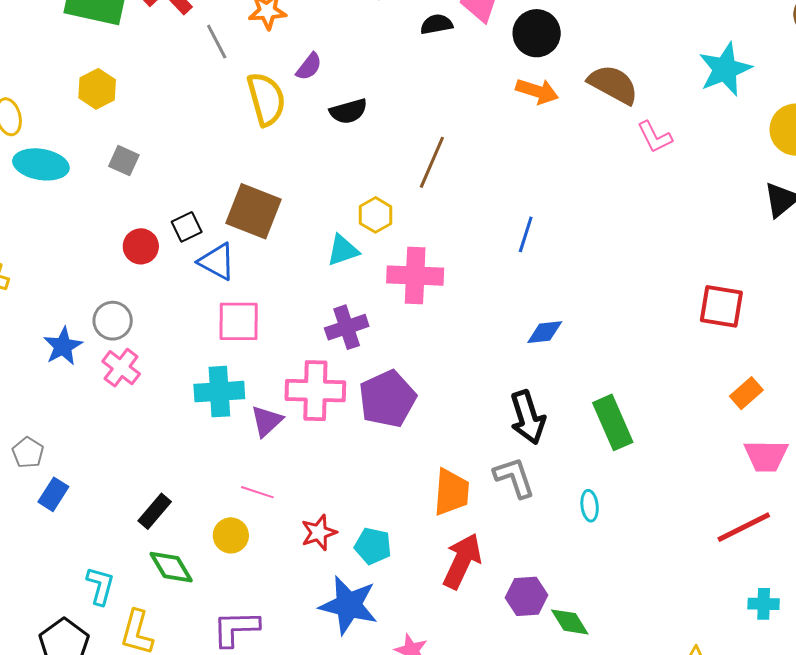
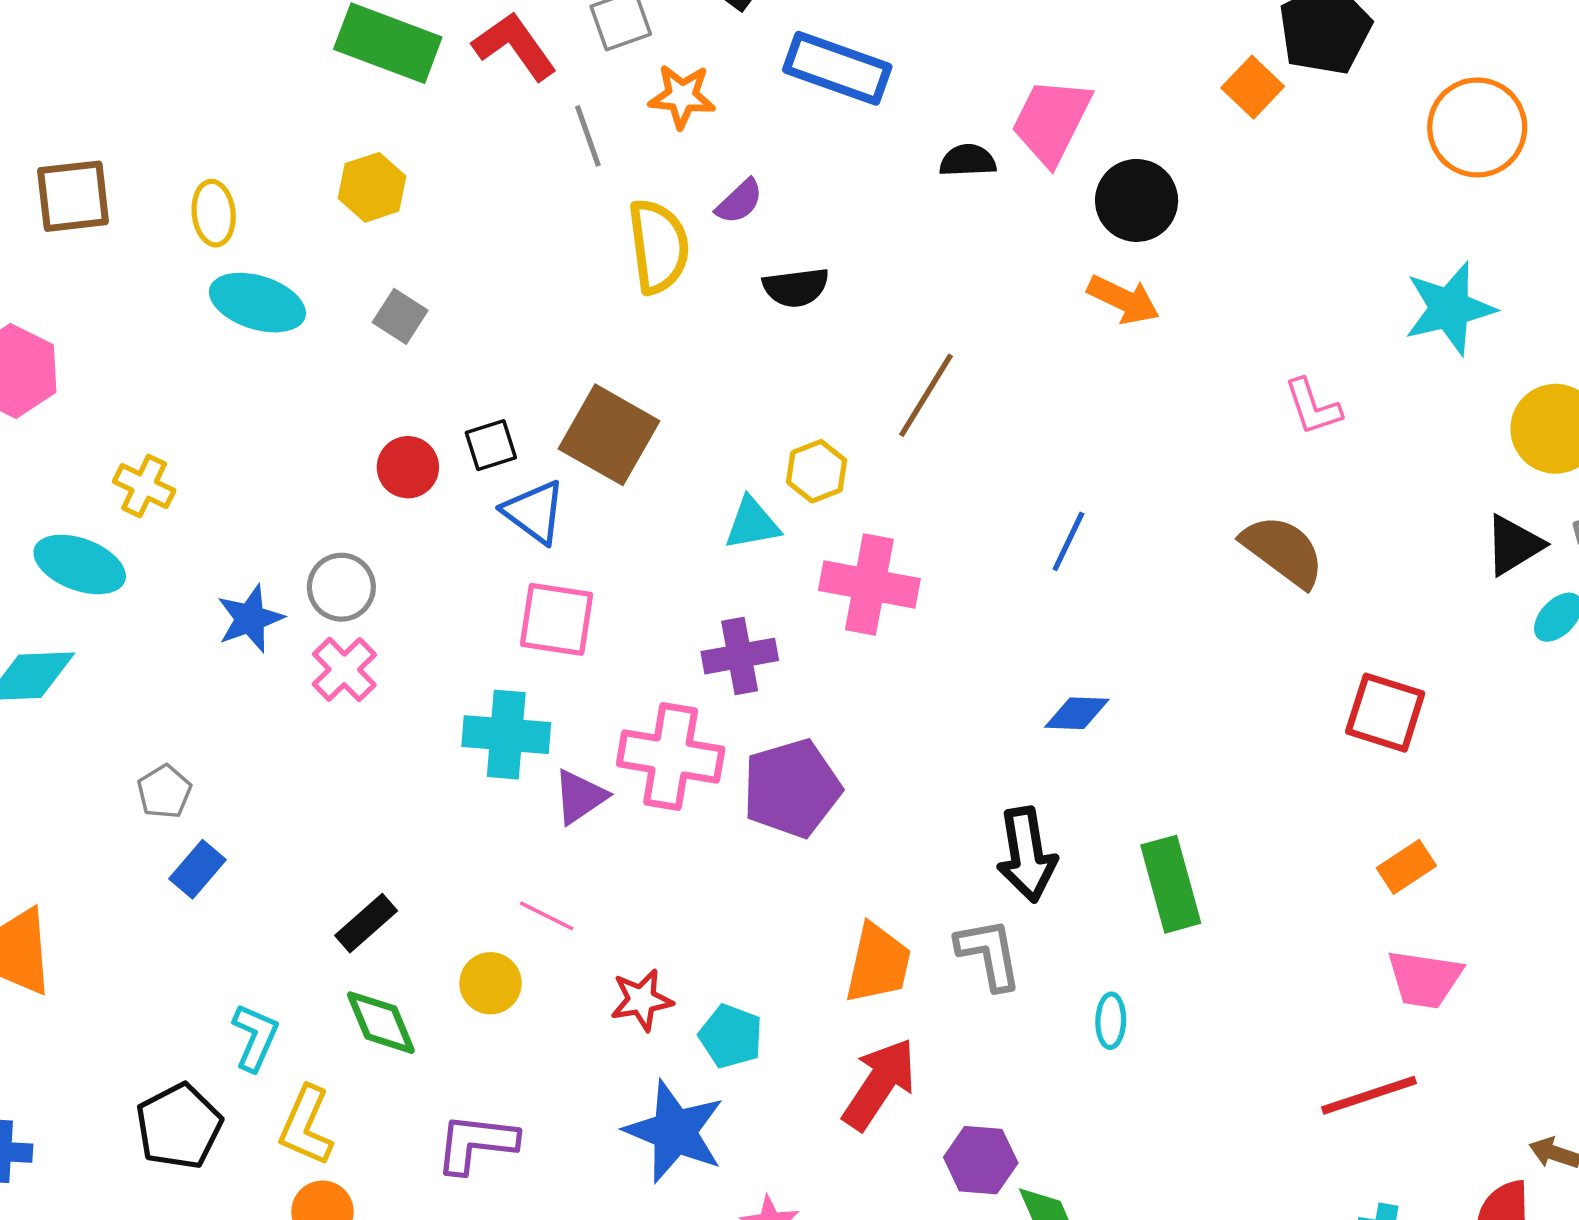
brown semicircle: (613, 84) -> (1283, 551), moved

